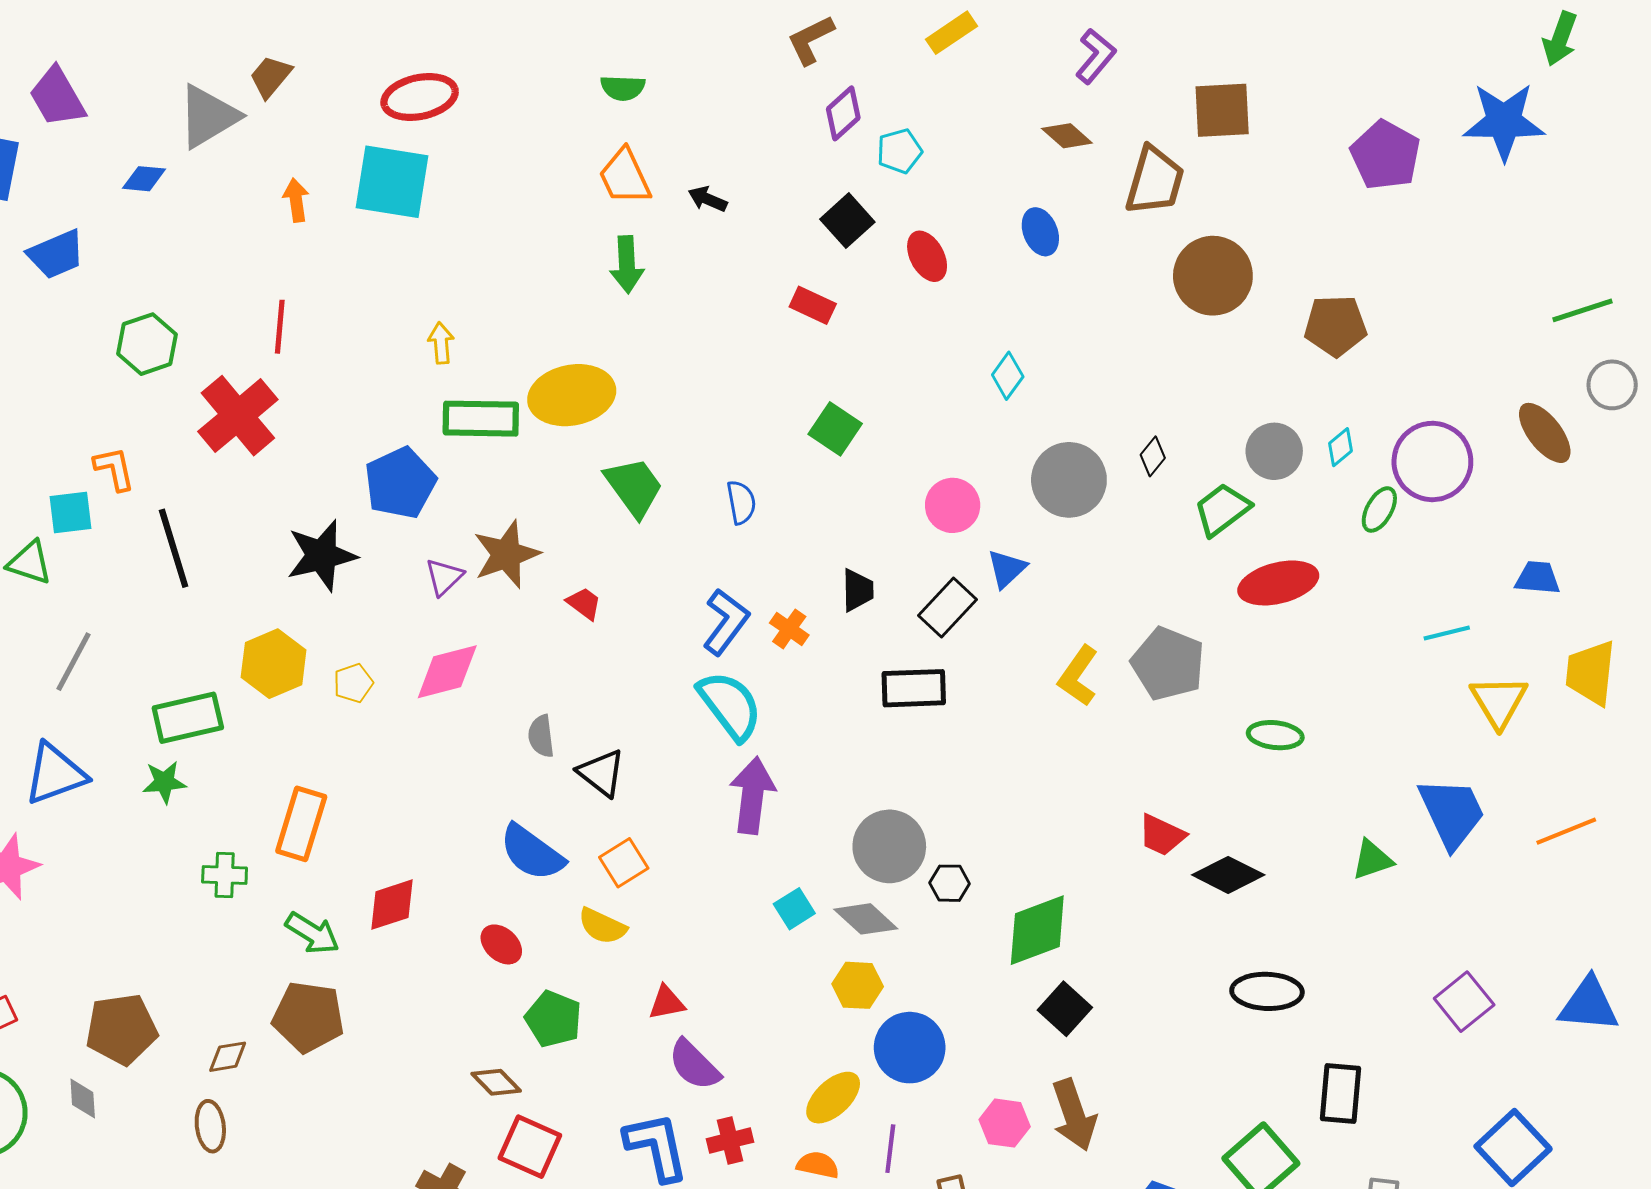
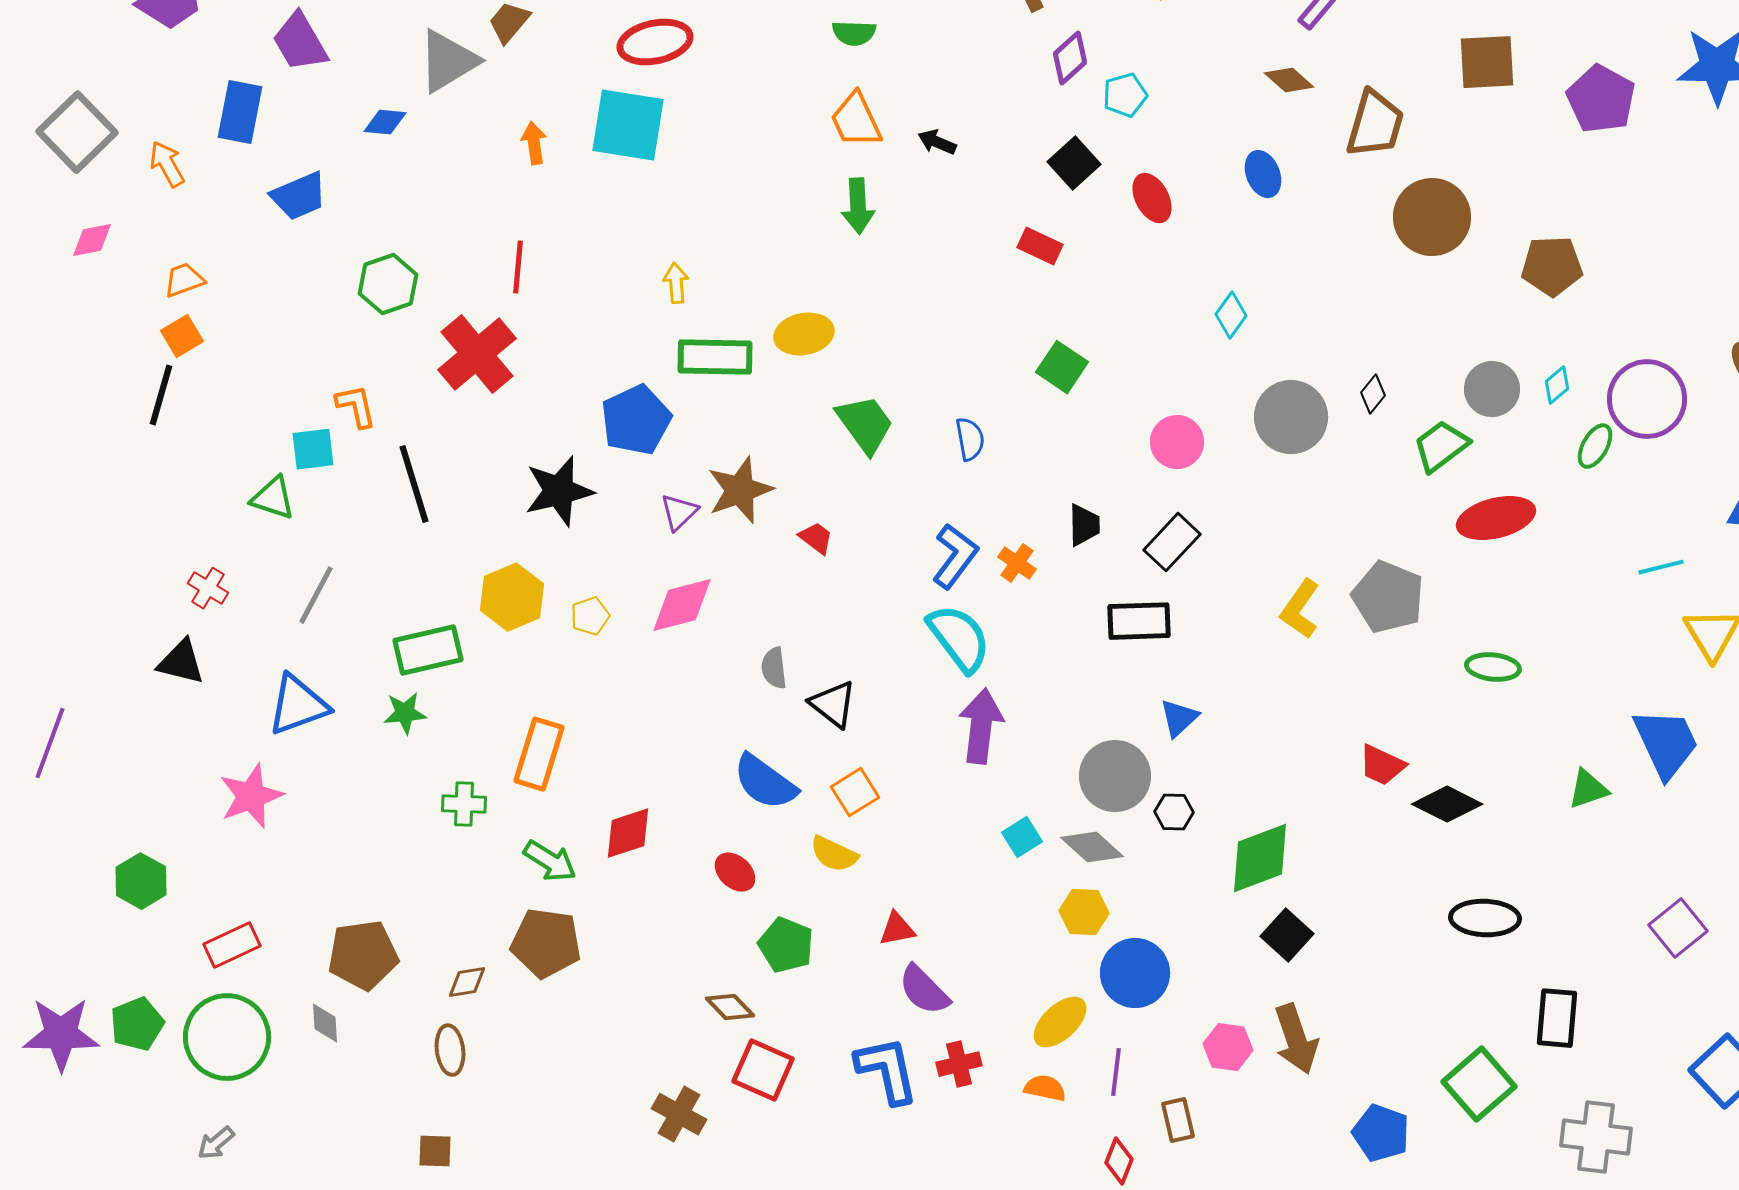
brown square: (1222, 110) -> (1487, 62), moved
yellow ellipse: (572, 395) -> (804, 334), size x0.7
blue triangle: (1007, 569) -> (1179, 718), moved

